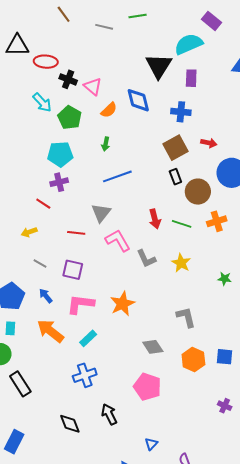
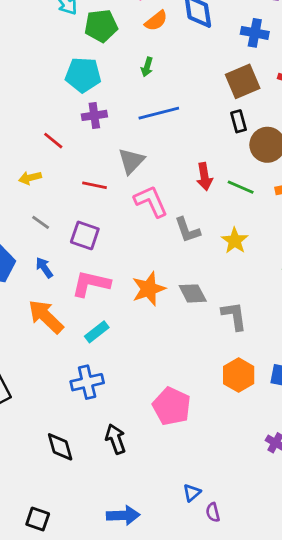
green pentagon: (70, 118) -> (101, 26), turned 30
purple cross: (59, 182) -> (94, 115), moved
gray diamond: (153, 347) -> (193, 293), moved
blue triangle: (151, 444) -> (192, 493), moved

